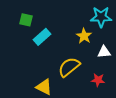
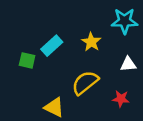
green square: (26, 20) -> (27, 60), moved
yellow star: (84, 36) -> (91, 42), moved

